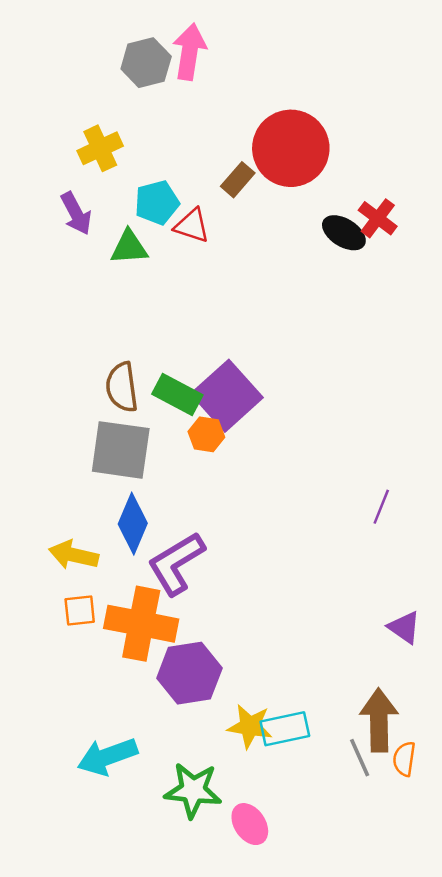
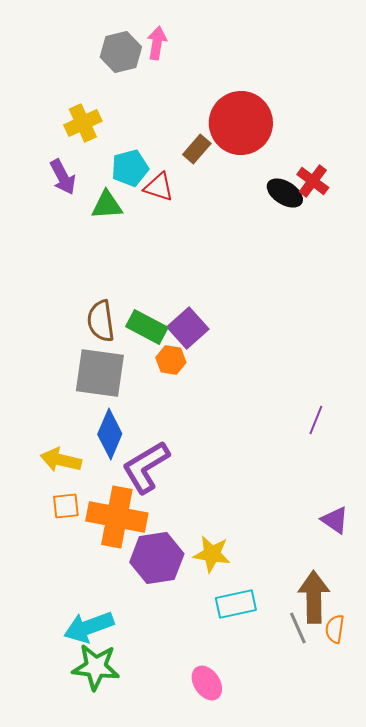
pink arrow: (189, 52) -> (157, 43), size x0.7
purple square: (227, 396) -> (188, 328), size x0.7
yellow star: (250, 726) -> (212, 554), moved
green star: (193, 790) -> (96, 667), moved

